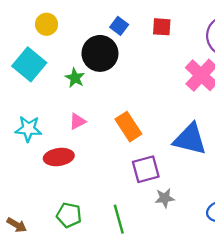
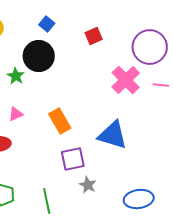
blue square: (119, 26) -> (47, 24), moved
red square: (162, 27) -> (94, 36), turned -30
gray star: (165, 198) -> (88, 185), turned 30

